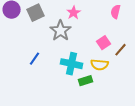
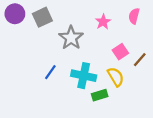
pink star: (74, 13) -> (103, 22), moved
blue line: (35, 59) -> (50, 72), moved
yellow semicircle: (100, 65) -> (116, 77), turned -126

